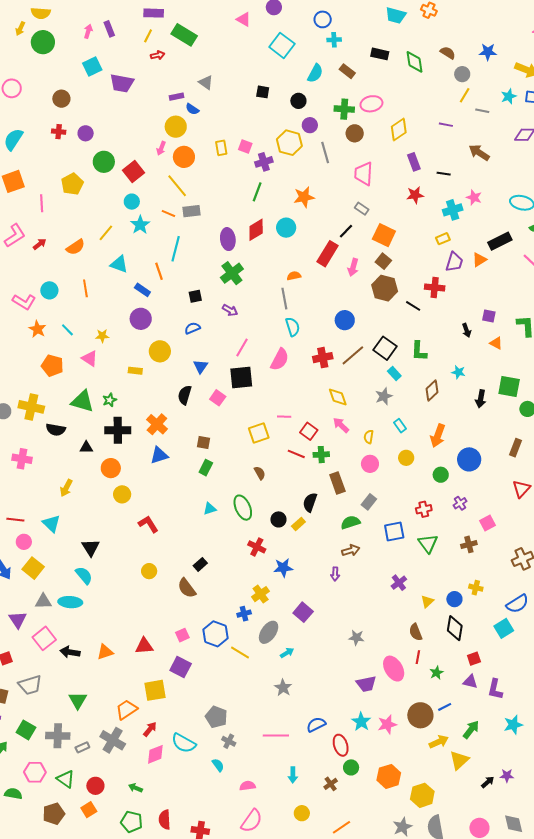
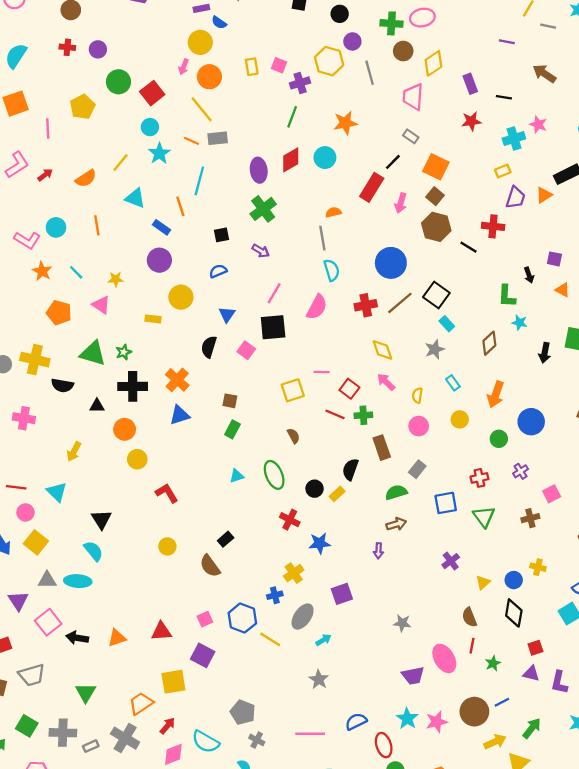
yellow diamond: (399, 129) -> (433, 63), moved
blue circle: (345, 320) -> (391, 263), size x1.4
green L-shape: (419, 351) -> (507, 296), moved
purple square: (303, 612) -> (342, 594), turned 30

